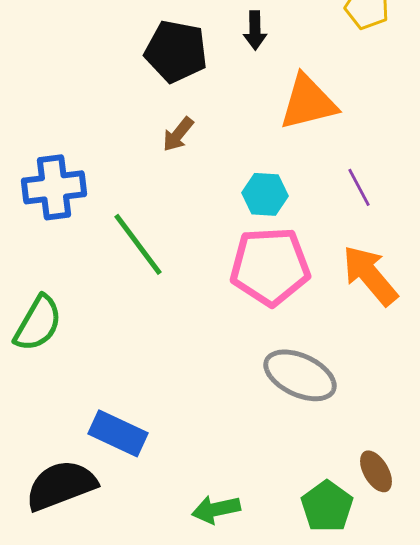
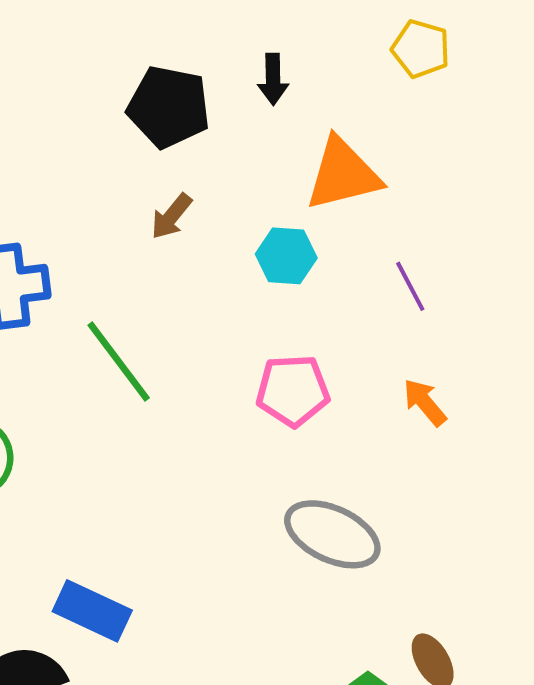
cyan hexagon: (265, 194) -> (286, 256), moved
pink pentagon: (270, 266) -> (293, 391), size x0.7
orange arrow: (370, 275) -> (425, 402), size x0.6

